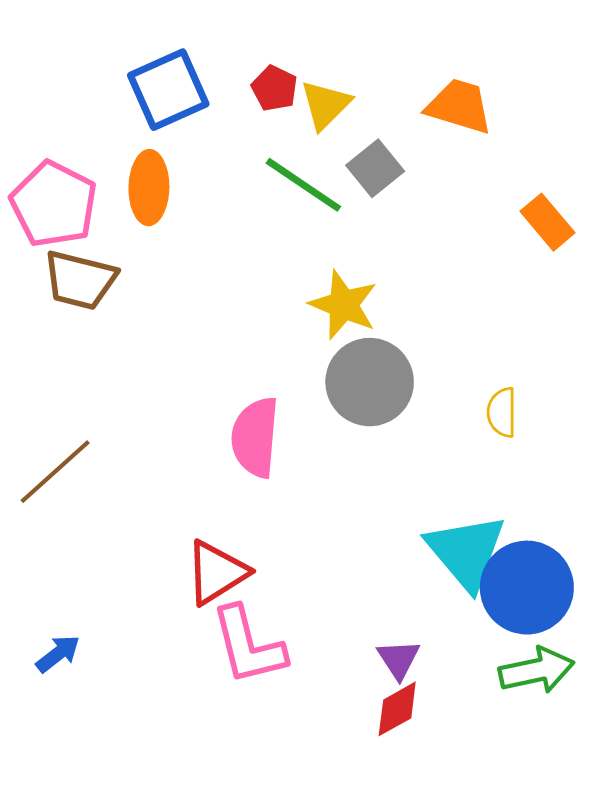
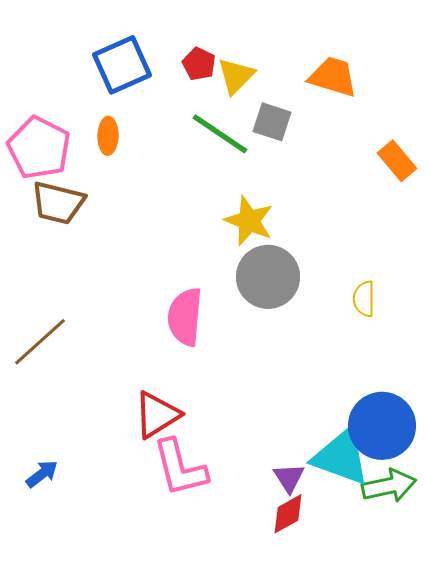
gray square: (375, 168) -> (272, 122), turned -33
orange ellipse: (149, 188) -> (108, 136), size x0.7
cyan triangle: (466, 552) -> (341, 457), moved, turned -30

